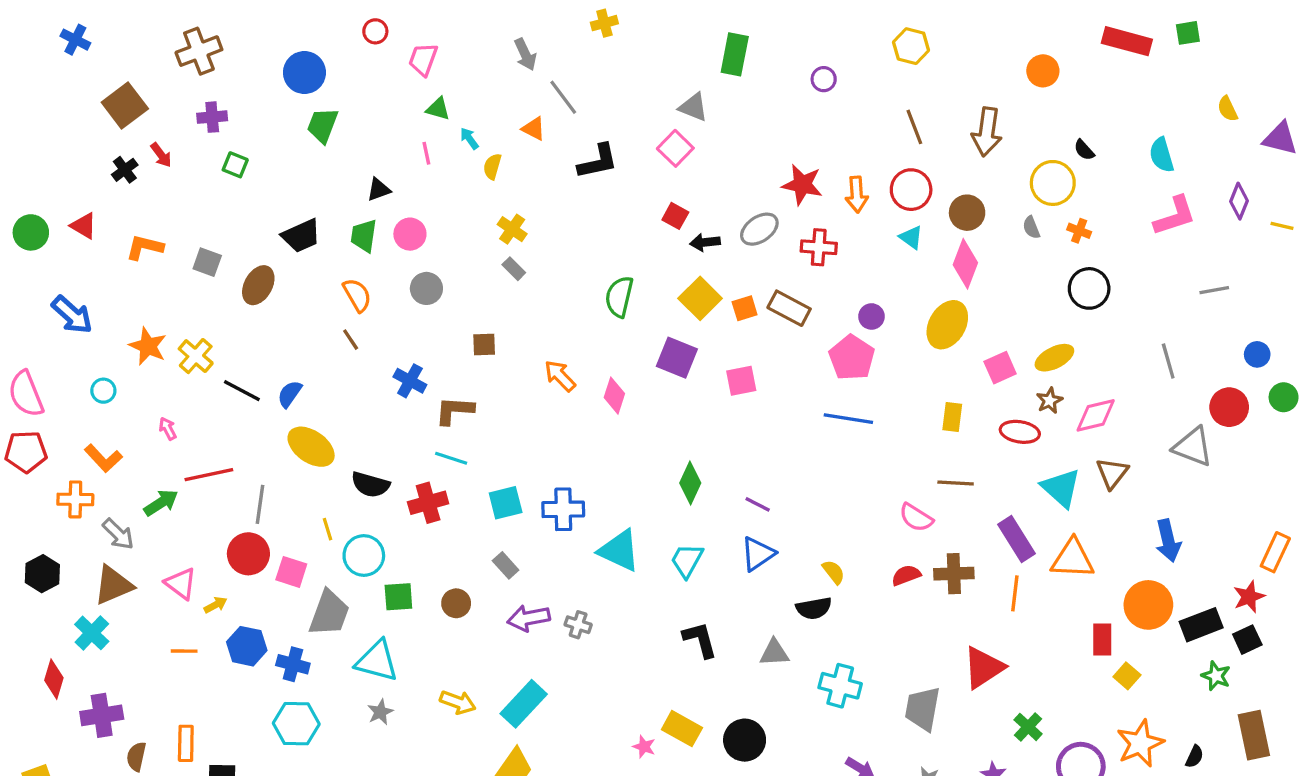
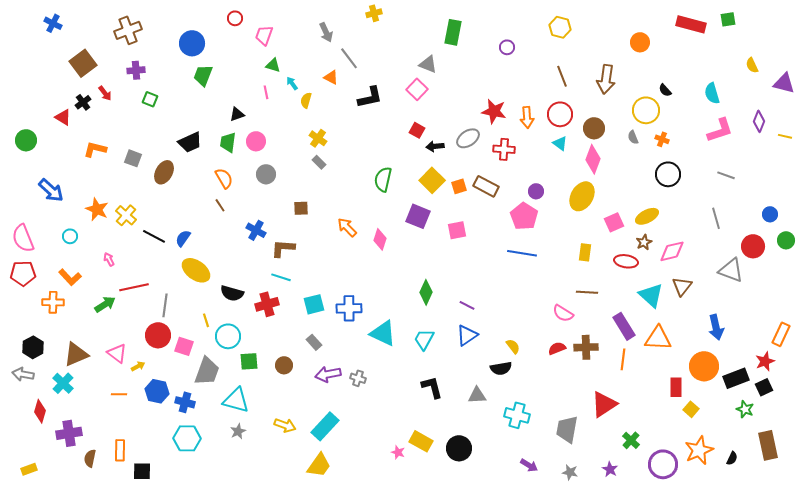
red triangle: (84, 226) -> (63, 117), moved
gray line: (1214, 290) -> (726, 175), moved, turned 30
gray arrow: (118, 534) -> (23, 374), moved, turned 145

